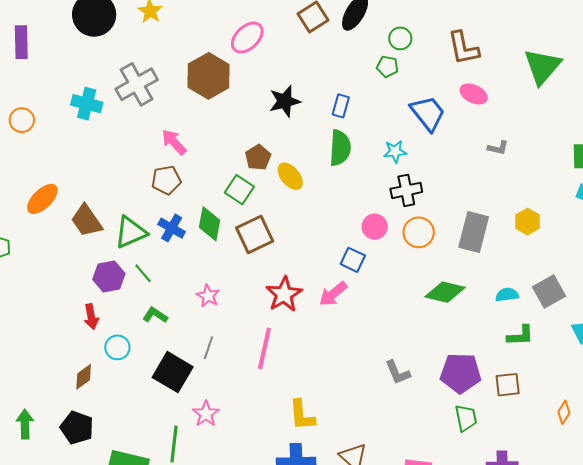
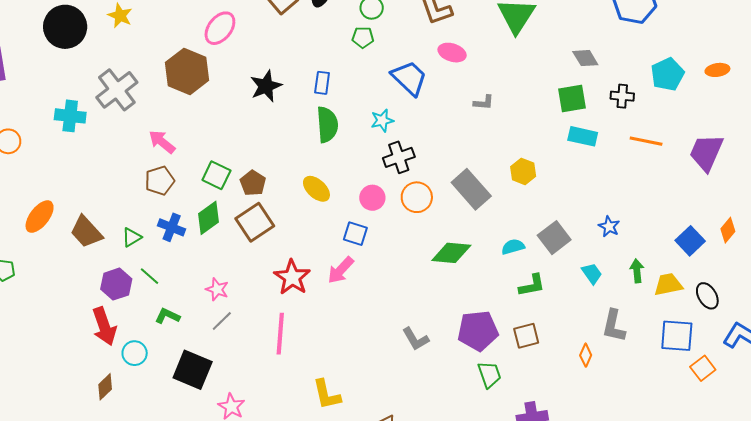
brown pentagon: (258, 157) -> (253, 183), moved
yellow ellipse: (290, 176) -> (316, 189), moved
green square: (239, 190) -> (216, 175), moved
green diamond: (210, 224) -> (209, 218), turned 52
green triangle: (131, 232) -> (132, 237), size x0.6
gray rectangle: (474, 232) -> (471, 189), turned -48
red arrow: (91, 317) -> (104, 326), size x1.5
gray line: (208, 348) -> (222, 321), moved, turned 35

